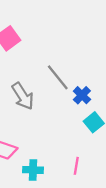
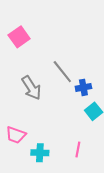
blue cross: (82, 95) -> (83, 87), turned 35

